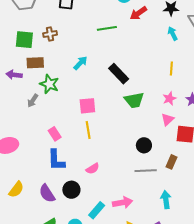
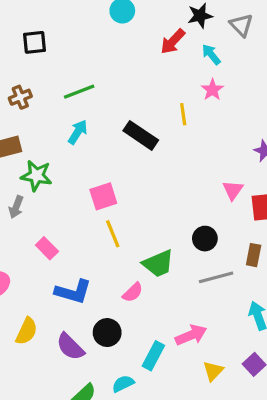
red arrow: (138, 13) -> (173, 42), moved
green line: (107, 28) -> (79, 92), moved
yellow line: (171, 69) -> (183, 114), moved
pink star: (169, 99) -> (212, 90), moved
green trapezoid: (134, 100) -> (158, 264), moved
pink rectangle: (55, 134) -> (47, 248), moved
blue L-shape: (56, 160) -> (73, 292), turned -60
yellow semicircle: (16, 189) -> (27, 331), moved

